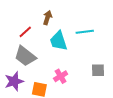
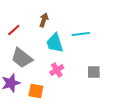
red line: (25, 32) -> (14, 30), moved
pink cross: (61, 76) -> (57, 70), moved

